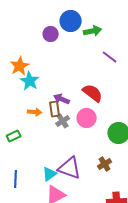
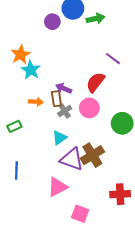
purple line: (110, 57) -> (113, 59), moved
red semicircle: (93, 93) -> (95, 82), turned -90
brown cross: (105, 164) -> (92, 155), moved, size x1.6
cyan triangle: (50, 174) -> (60, 138), moved

